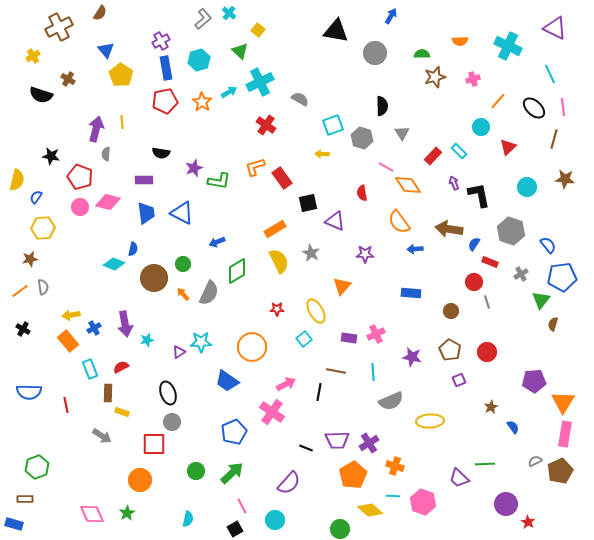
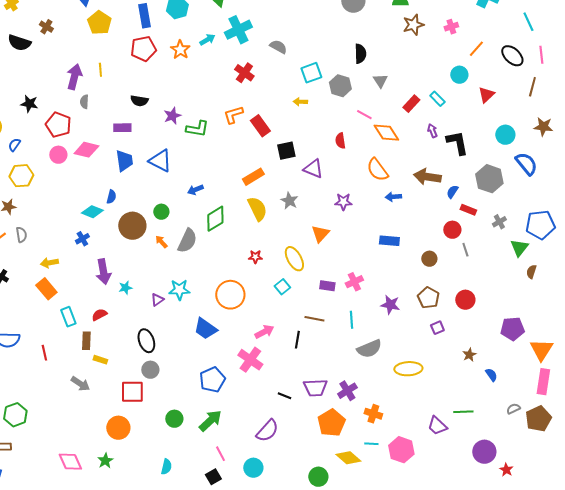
blue semicircle: (548, 245) -> (526, 164), moved, size x1.4
blue cross: (94, 328) -> (82, 239), moved

